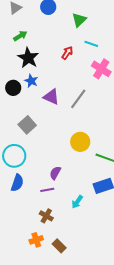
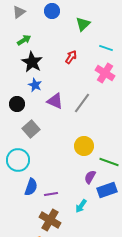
cyan line: (91, 44) -> (106, 48), moved
black circle: (13, 88) -> (17, 104), moved
purple semicircle: (55, 173) -> (90, 177), moved
blue semicircle: (17, 183) -> (31, 187), moved
brown cross: (46, 216) -> (50, 220), size x1.5

